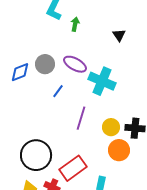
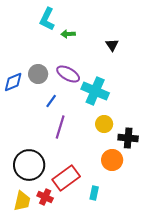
green arrow: (75, 24) -> (68, 34), turned -104
purple line: (81, 118) -> (60, 127), moved
yellow circle: (111, 127) -> (104, 124), moved

